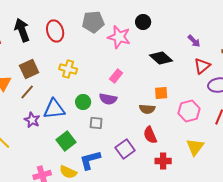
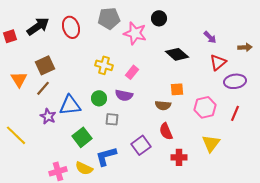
black arrow: (22, 30) -> (38, 26), turned 75
yellow cross: (68, 69) -> (104, 65), moved

